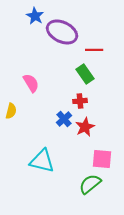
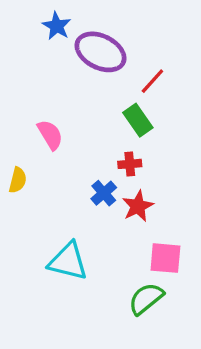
red line: (94, 50) -> (152, 81), turned -48

